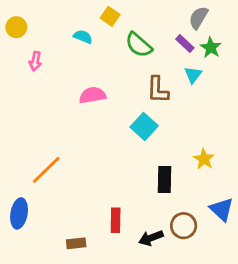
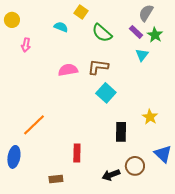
brown L-shape: (158, 90) -> (98, 67), moved, turned 95
red rectangle: (116, 220) -> (77, 153), moved

